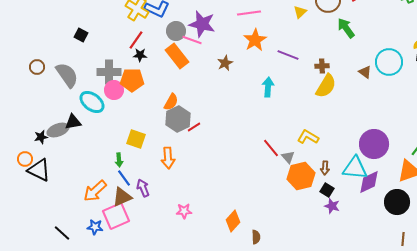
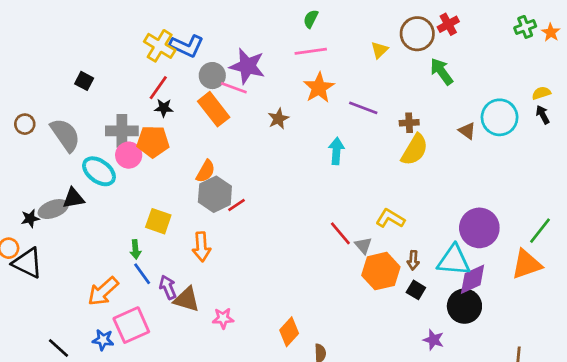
brown triangle: (122, 197) -> (187, 299), moved, turned 40
black circle: (397, 202) -> (464, 306), moved
purple star: (332, 206) -> (433, 340), moved

